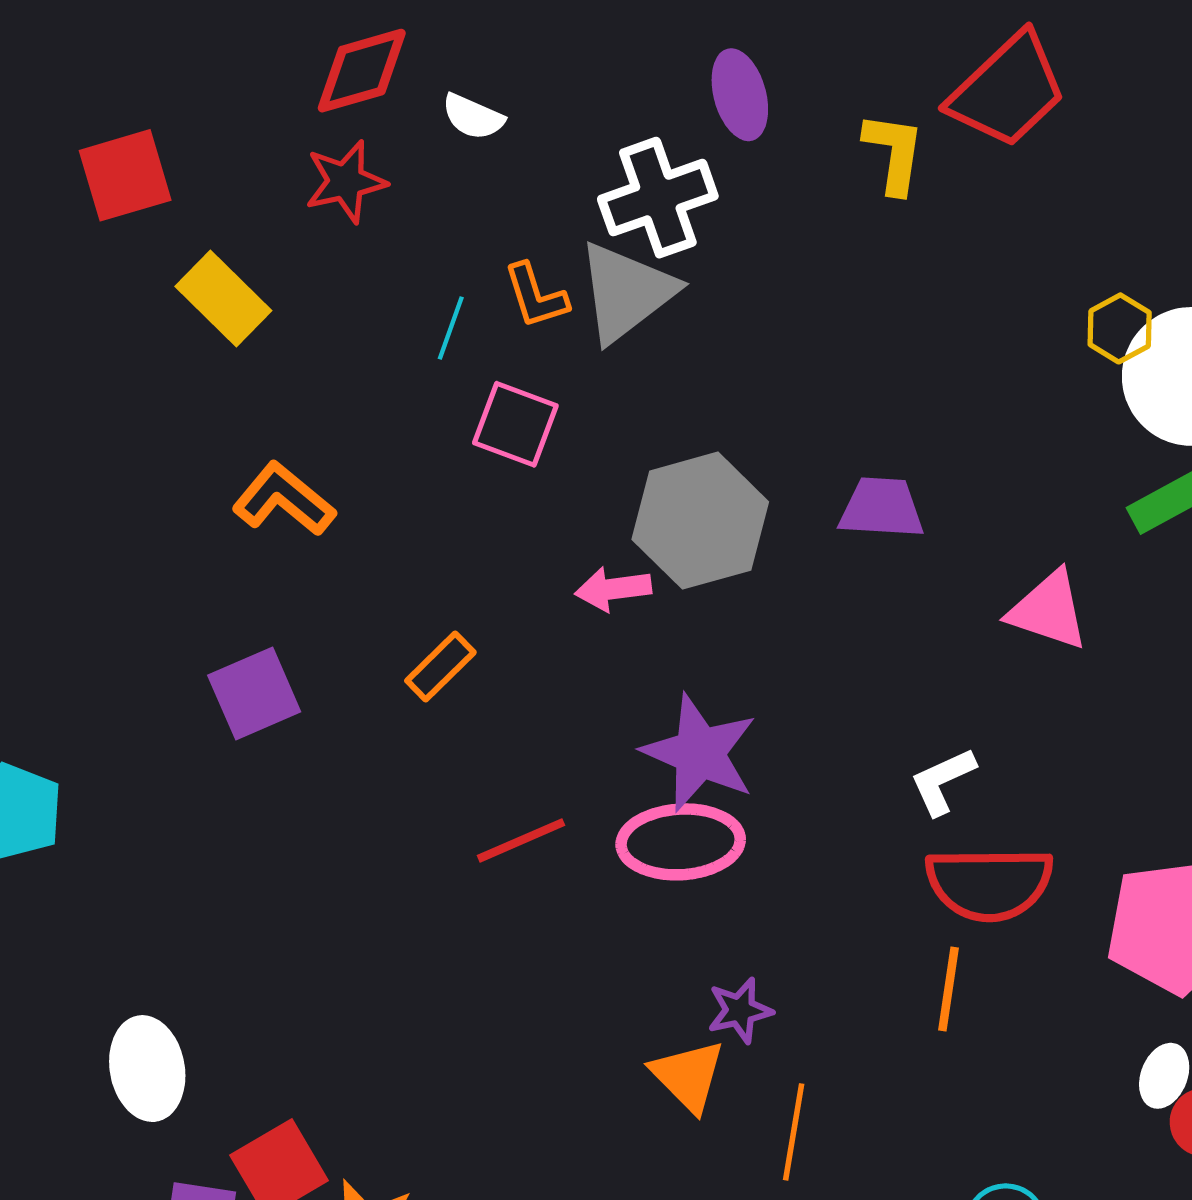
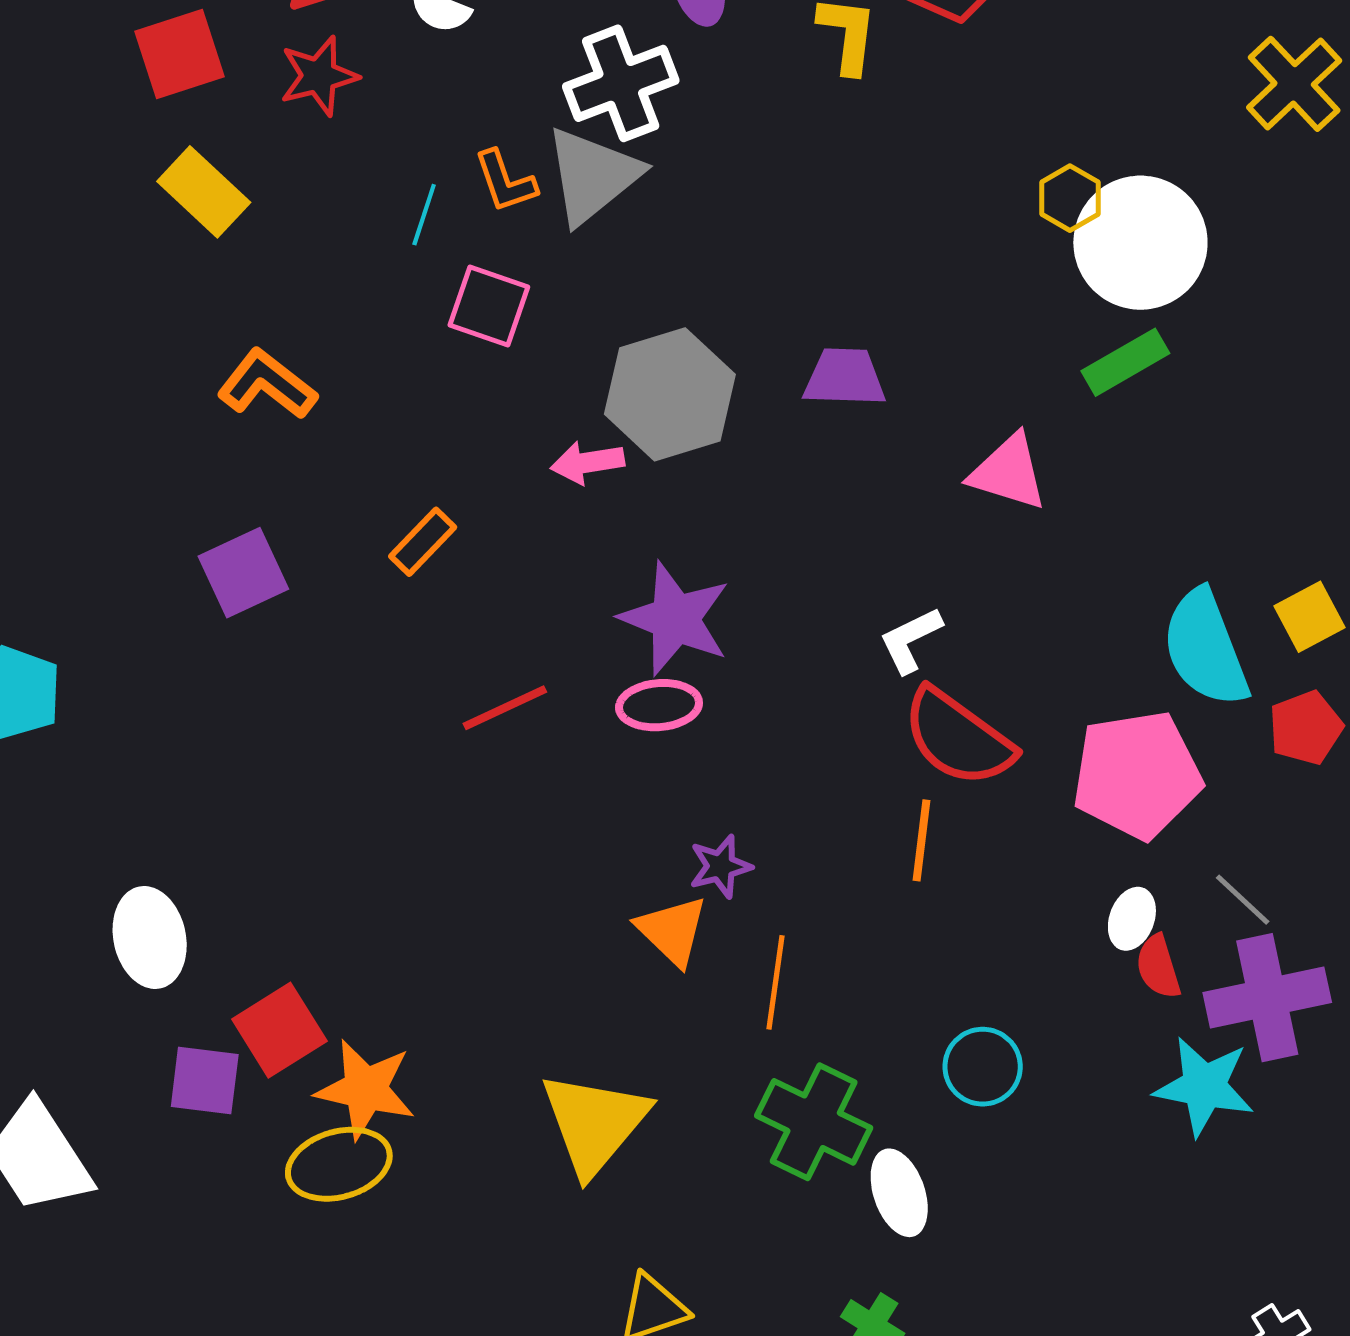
red square: (125, 175) -> (179, 54), moved
pink ellipse: (681, 842) -> (659, 705), size x0.7
red semicircle: (989, 884) -> (958, 738), turned 38

